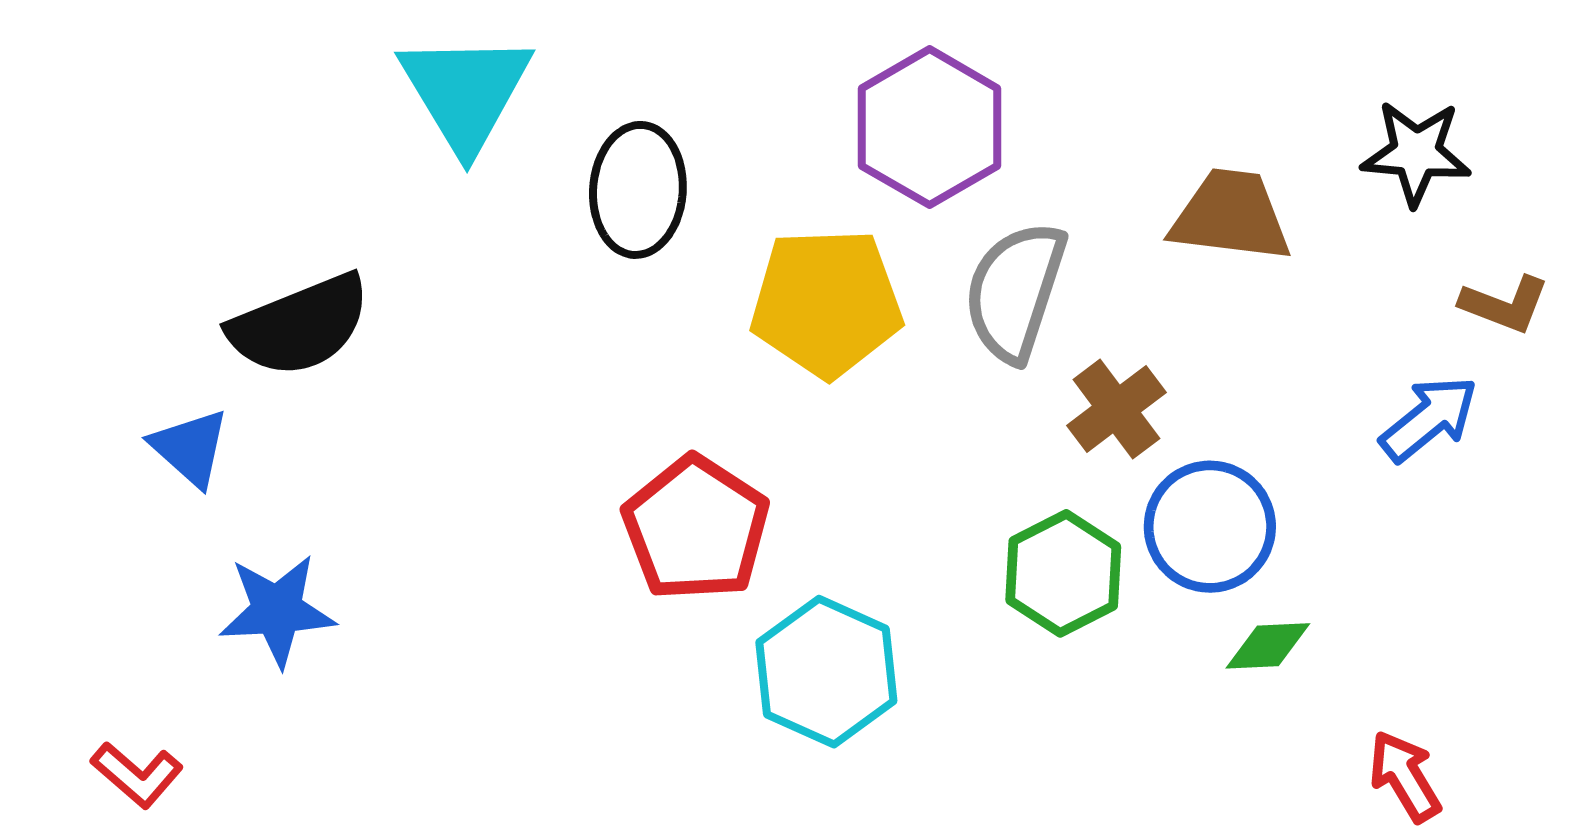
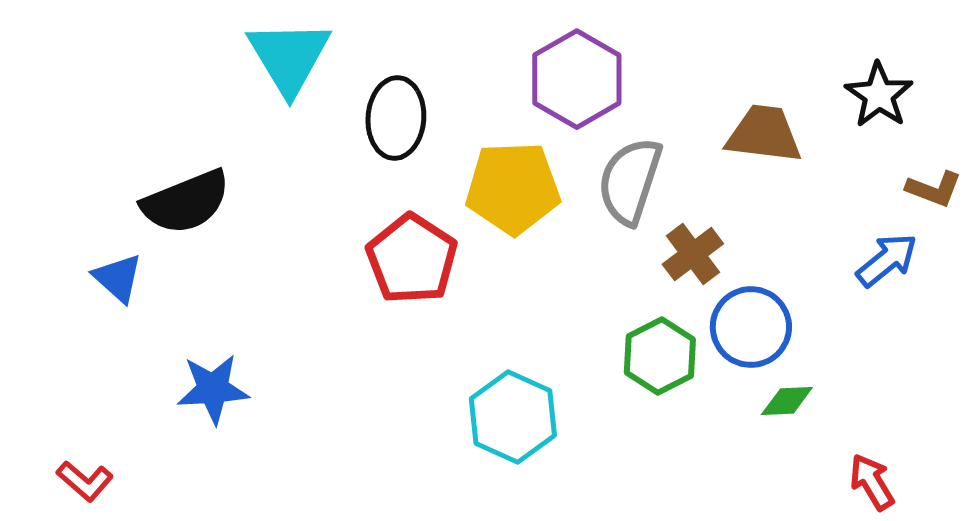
black star: (1416, 153) -> (879, 95), turned 30
red pentagon: (696, 528) -> (412, 259), moved
blue star: (277, 610) -> (213, 389), moved

